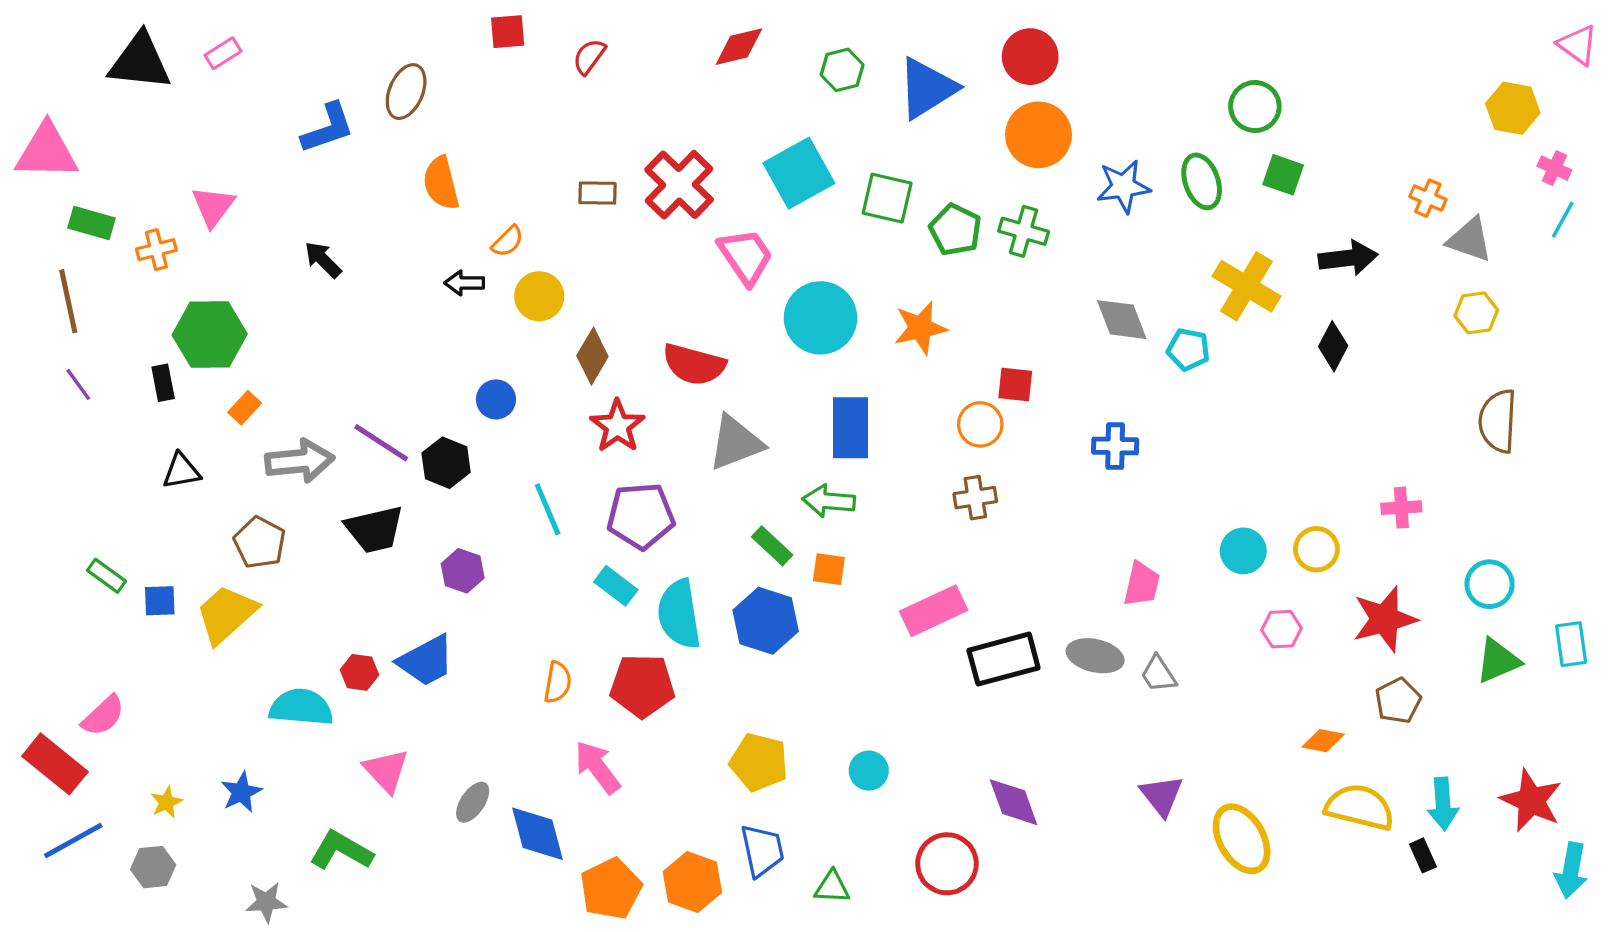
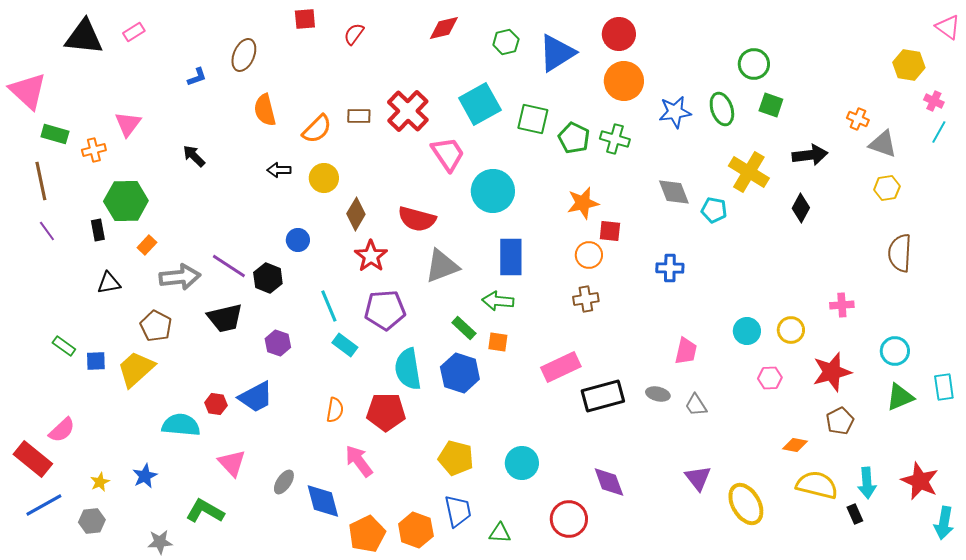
blue L-shape: (328, 128) -> (197, 77), size x0.6
pink triangle: (47, 151) -> (28, 91), turned 42
orange semicircle: (508, 241) -> (317, 129), moved, size x1.5
orange star: (920, 328) -> (583, 203), moved
cyan rectangle: (616, 586) -> (345, 345), moved
gray ellipse: (1095, 656) -> (658, 394), size x0.7
cyan circle: (869, 771) -> (522, 463), size x1.4

